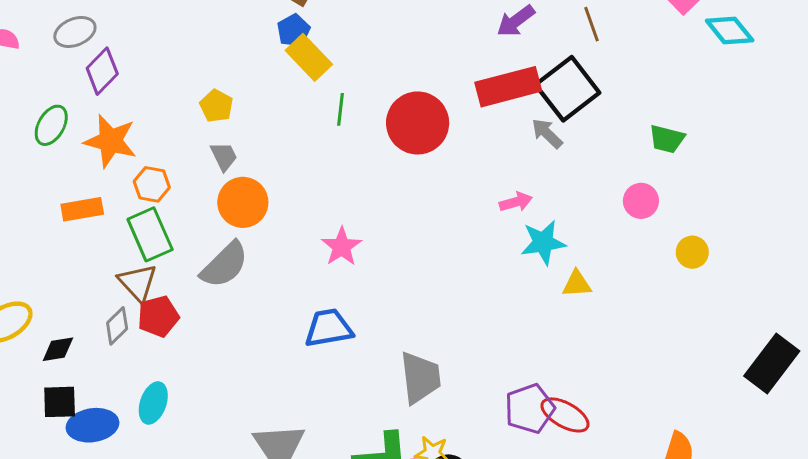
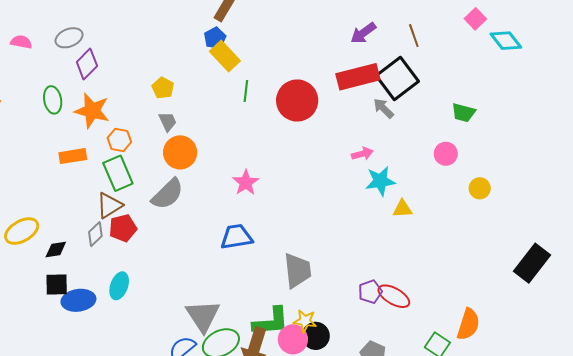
green ellipse: (51, 125) -> (53, 100), turned -40
brown triangle: (138, 283) -> (109, 205), turned 40
purple pentagon: (530, 409) -> (370, 292), size x0.7

